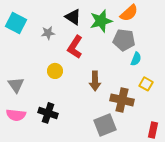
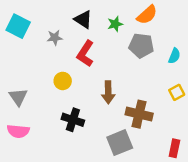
green star: (101, 21) -> (115, 24), size x0.6
cyan semicircle: (136, 59) -> (174, 56), moved
yellow square: (146, 84) -> (177, 92), moved, turned 32
black cross: (48, 113) -> (73, 120), moved

